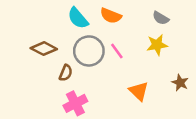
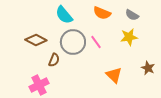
orange semicircle: (111, 16) -> (102, 13), moved
pink cross: (75, 103) -> (39, 85), moved

